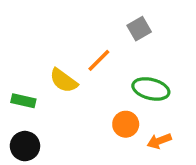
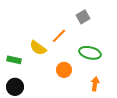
orange circle: (126, 124) -> (64, 70), moved
orange arrow: (159, 141) -> (95, 84), turned 120

